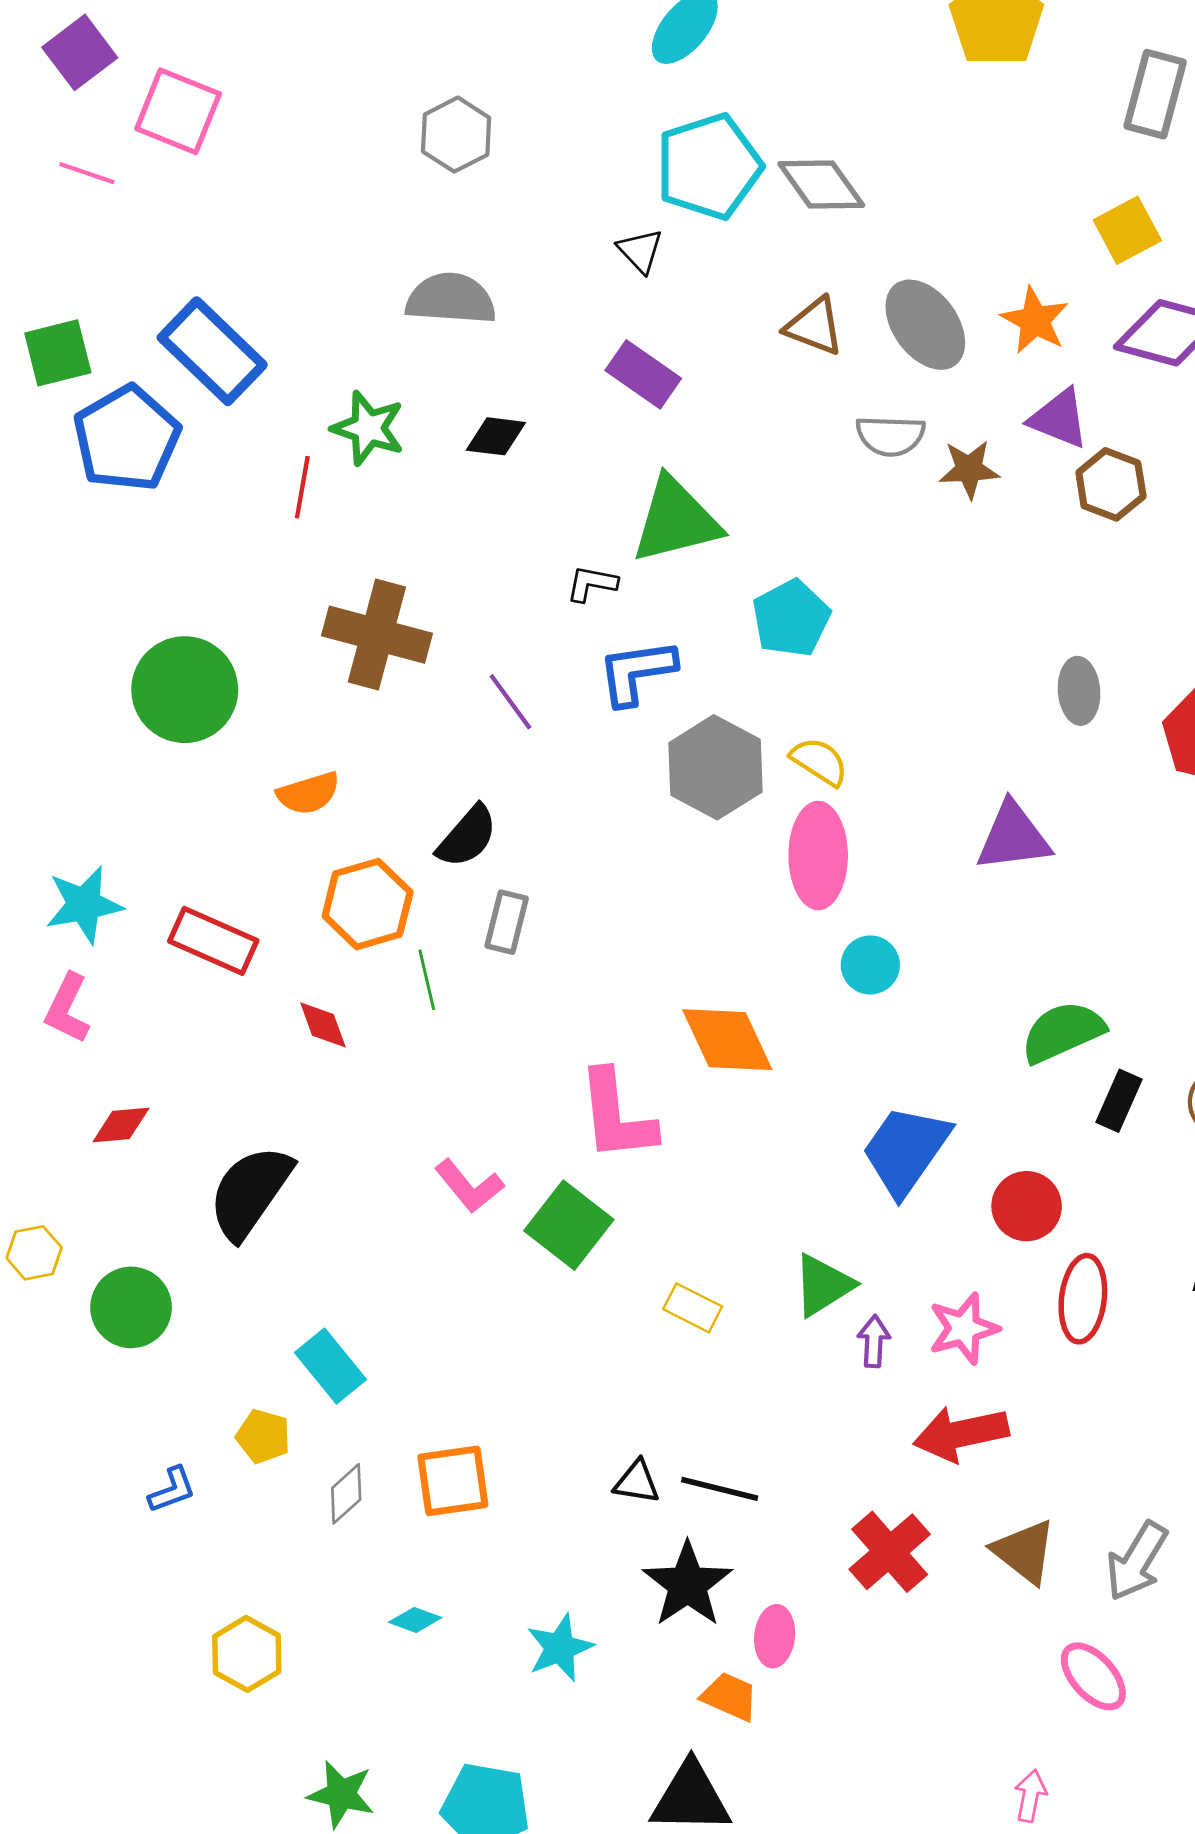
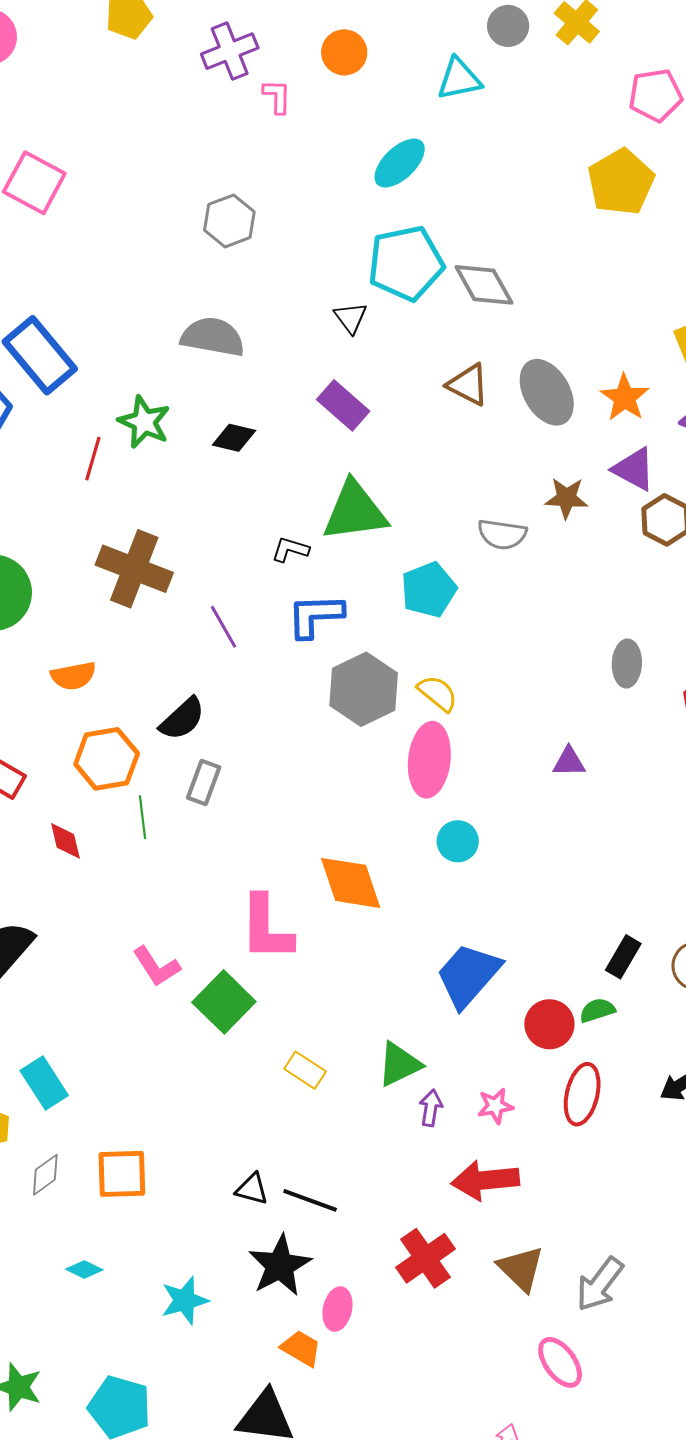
gray semicircle: (890, 436) -> (502, 534), moved
purple triangle: (1013, 837) -> (569, 762), size x0.6
green semicircle: (1063, 1032) -> (597, 1010), moved, size x0.6
pink star: (964, 1328) -> (495, 1106), size x0.7

